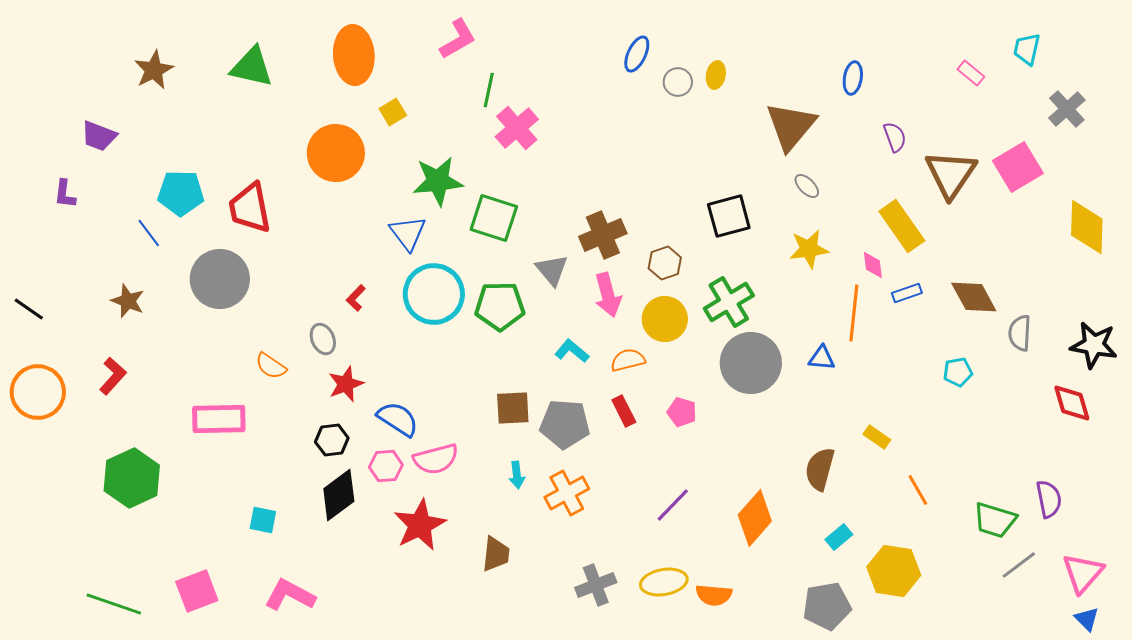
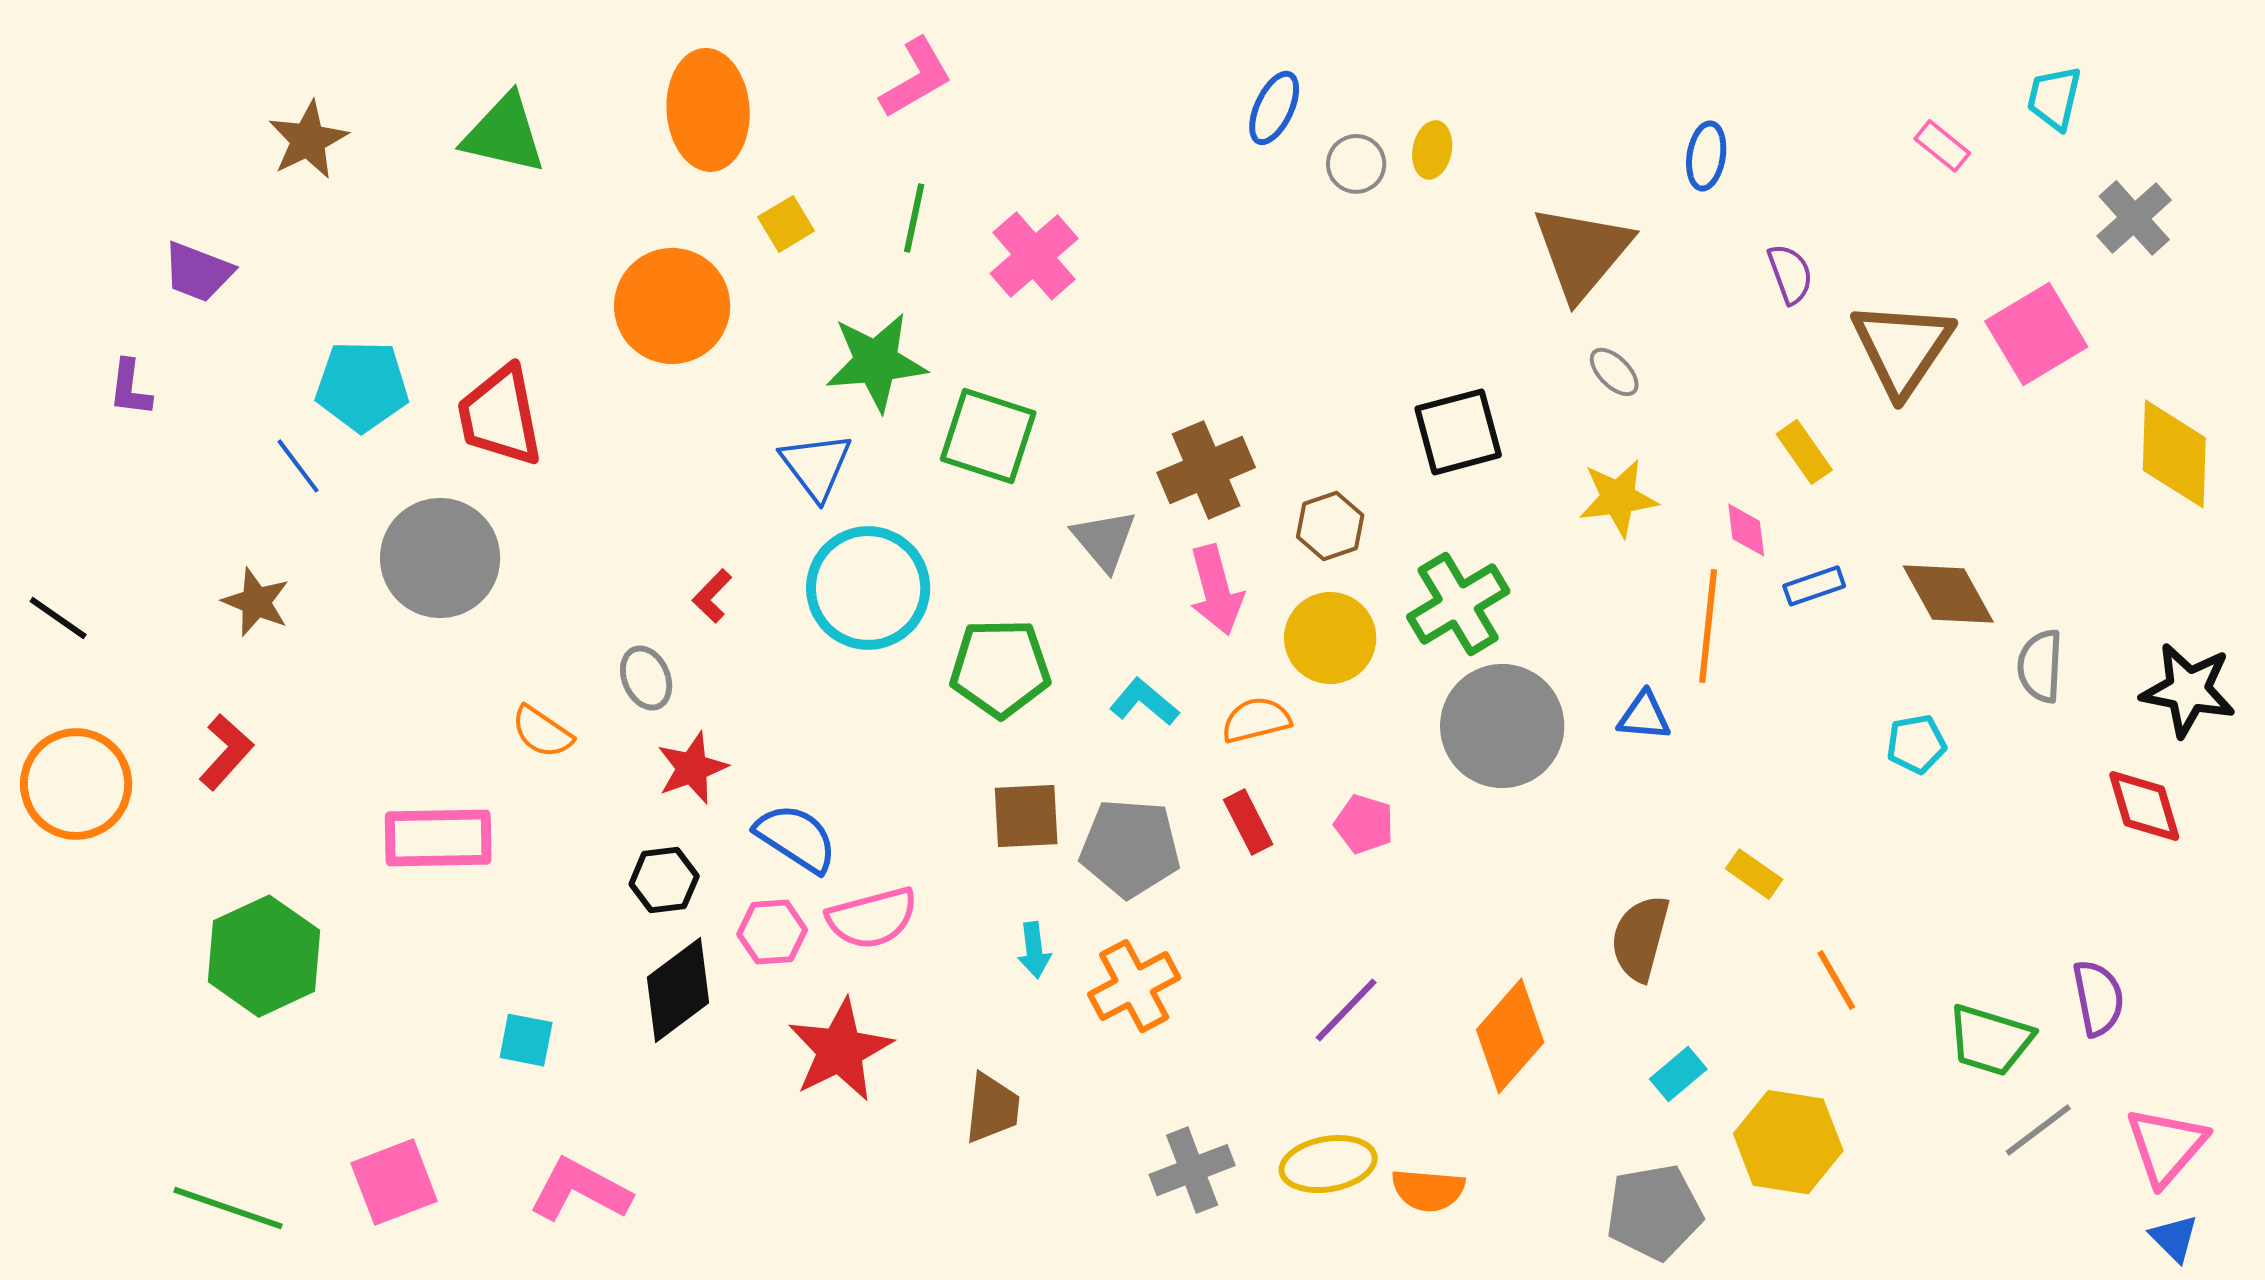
green line: (489, 90) -> (914, 218), moved
yellow rectangle: (902, 226) -> (1804, 452), size x0.6
green pentagon: (500, 306) -> (1000, 668), moved

